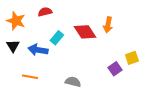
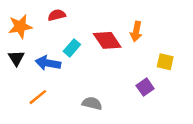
orange star: (16, 21) -> (20, 26), turned -30
yellow square: (132, 58) -> (165, 62), moved, turned 32
orange line: (30, 77) -> (38, 97), turned -49

